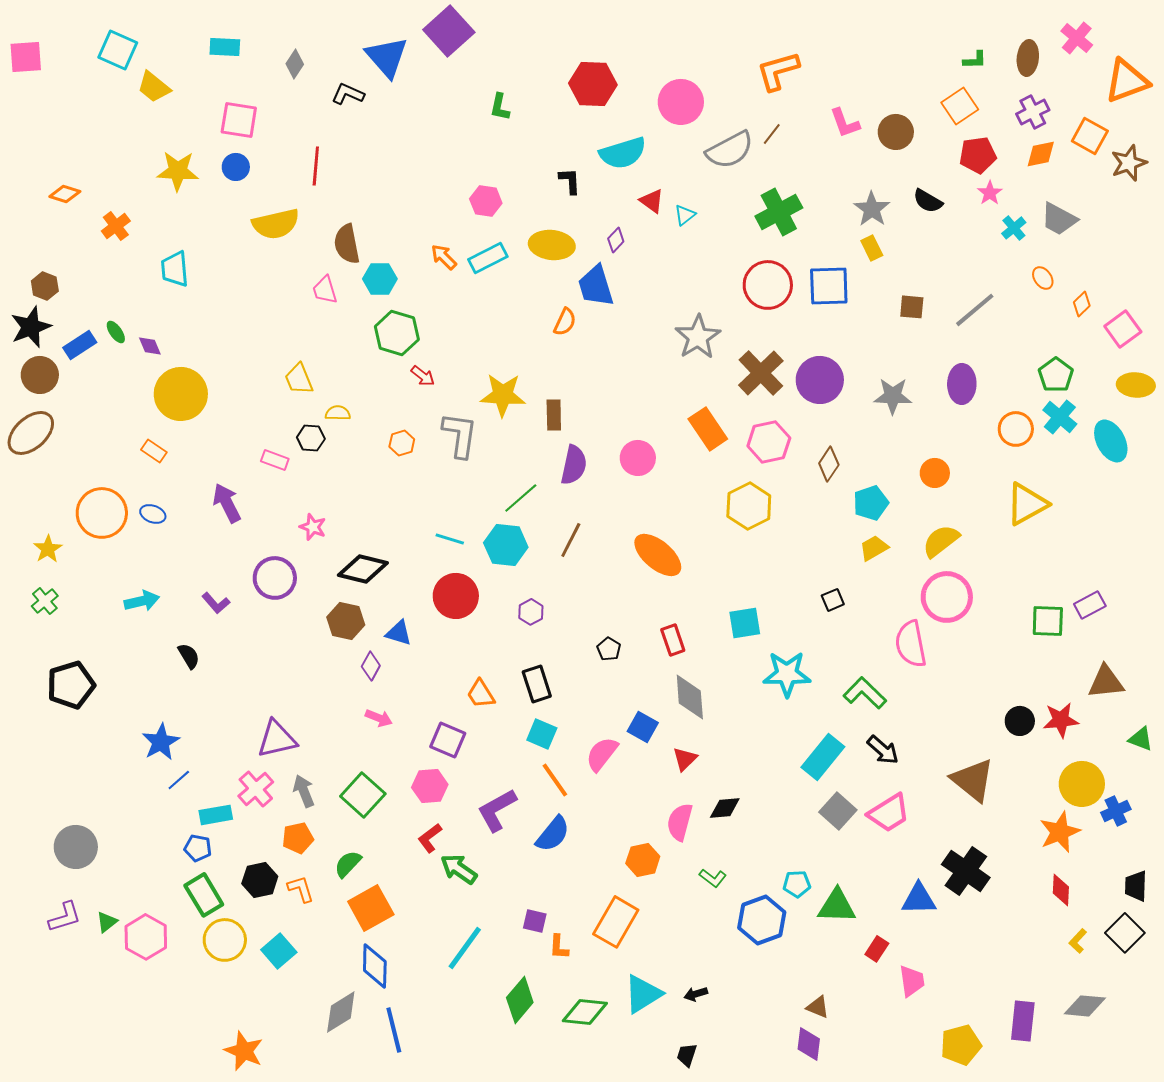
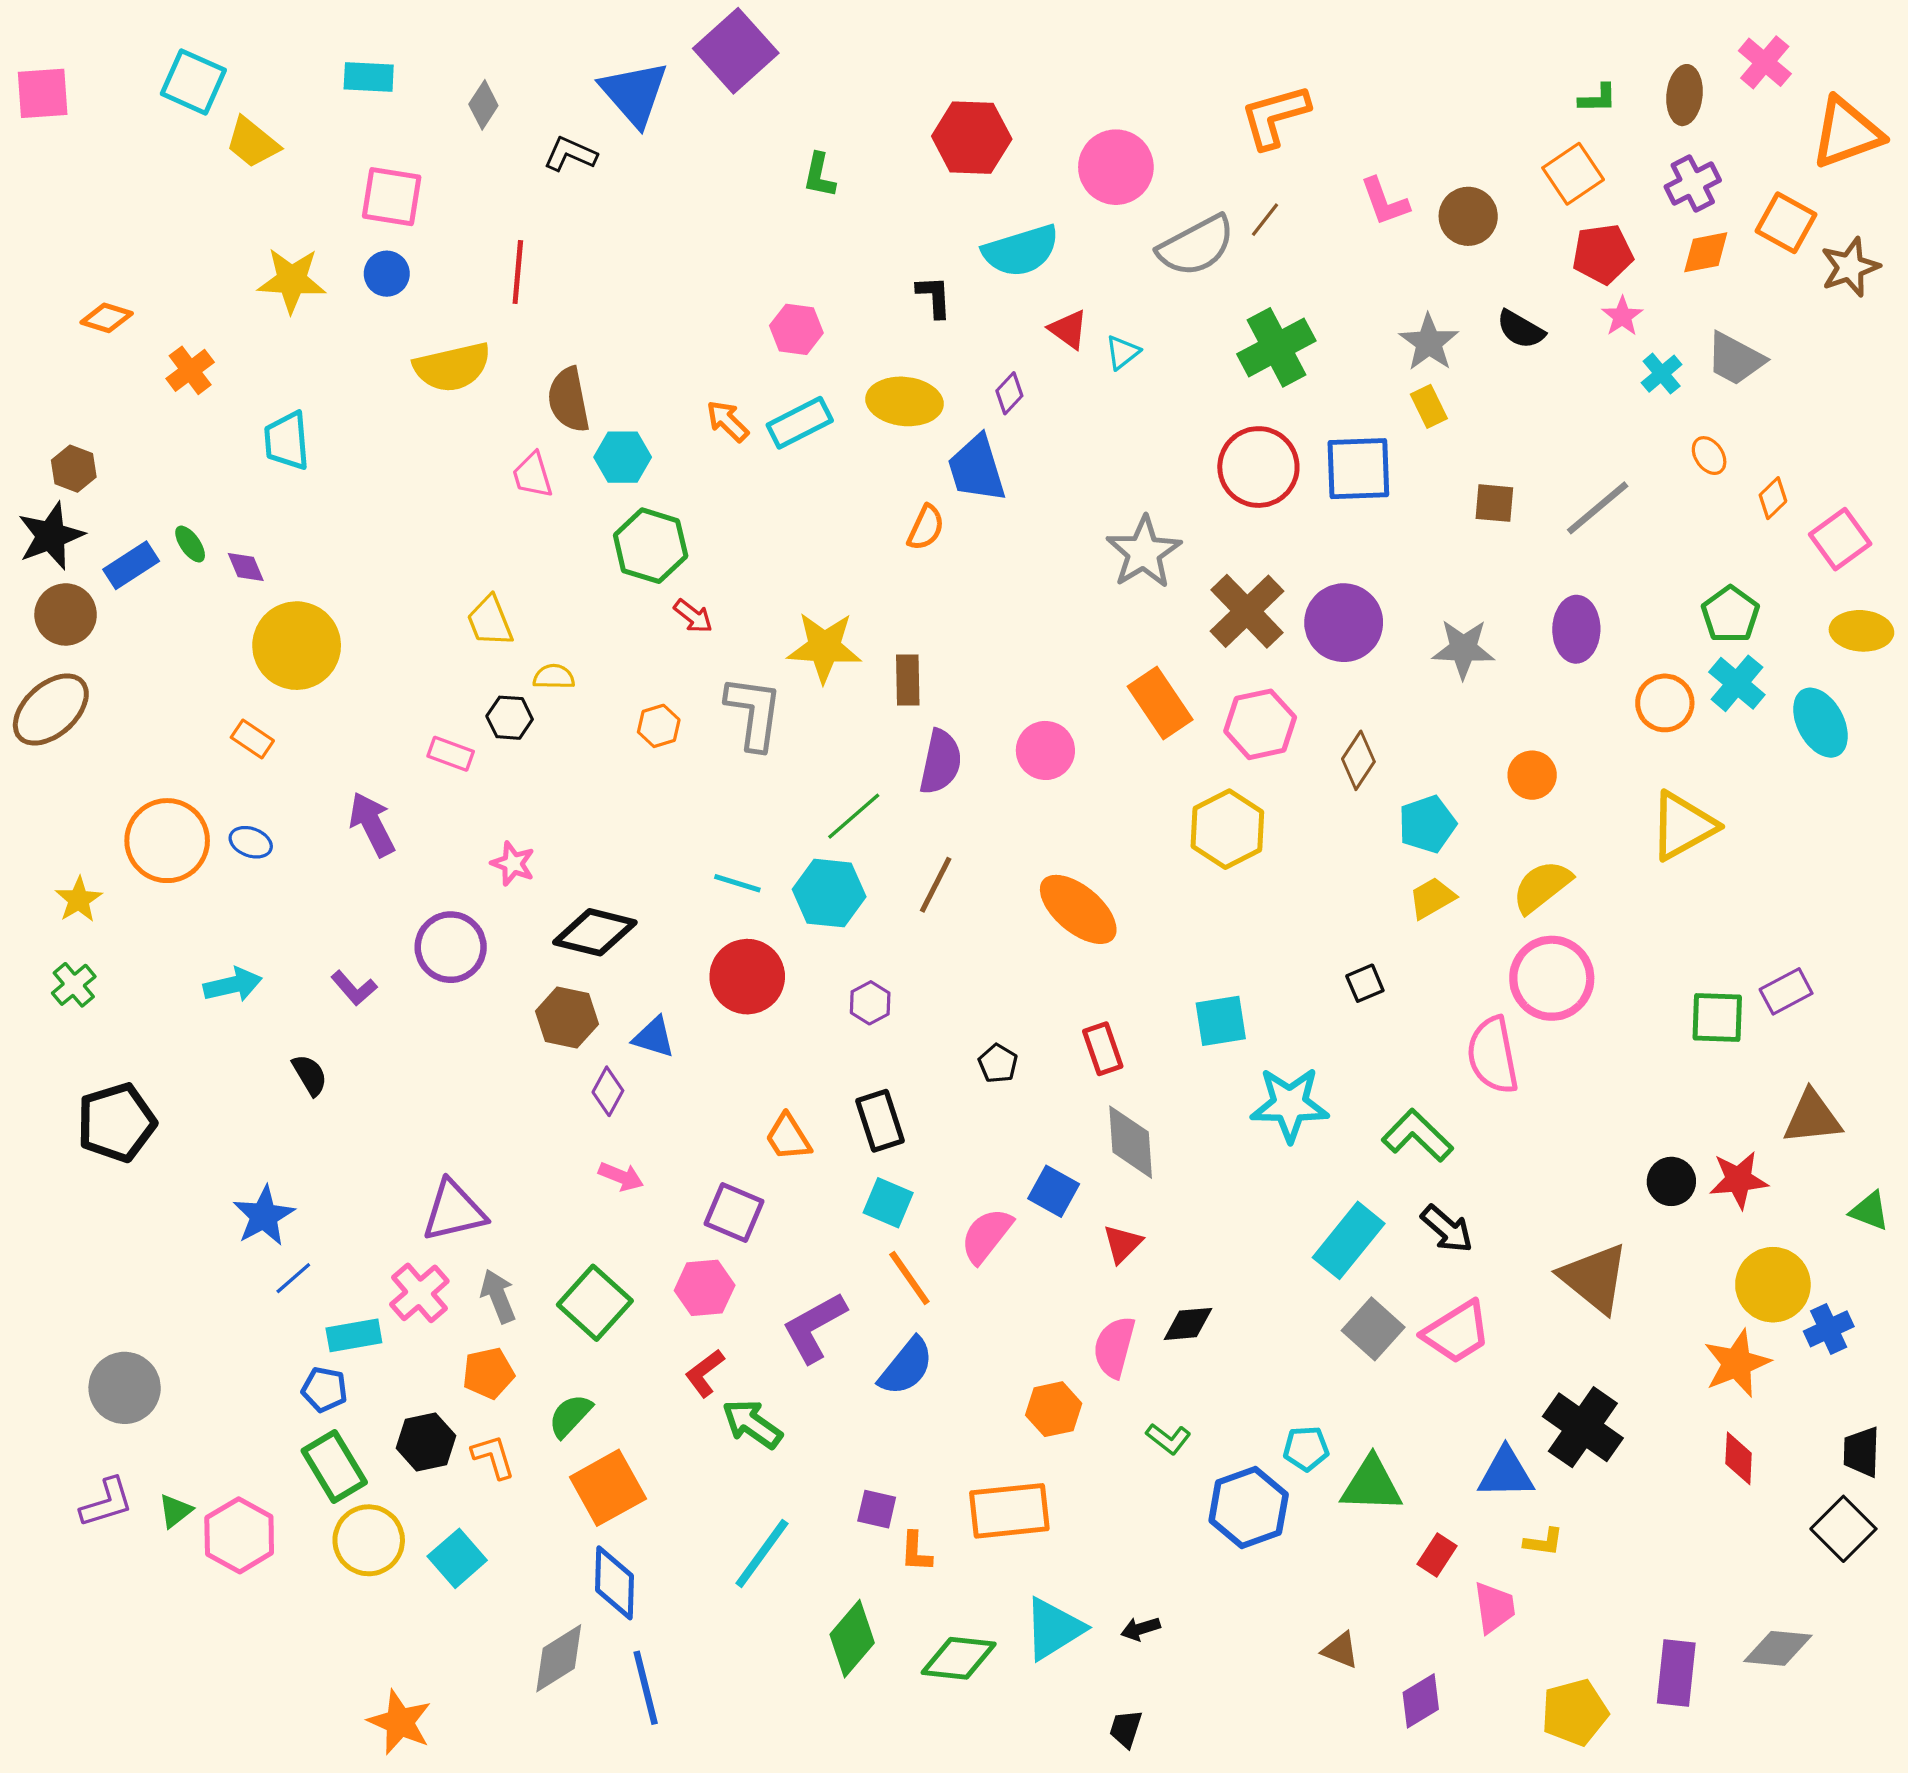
orange rectangle: (616, 922) -> (1009, 1511), turned 54
yellow L-shape: (1078, 941) -> (1544, 1542), moved, turned -125
purple diamond: (809, 1044) -> (1421, 1701), moved, turned 52

